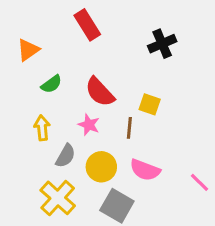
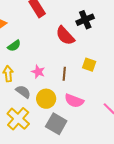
red semicircle: (100, 92) -> (65, 36), moved
yellow square: (150, 104) -> (89, 65), moved
gray semicircle: (65, 156) -> (23, 92), turned -84

